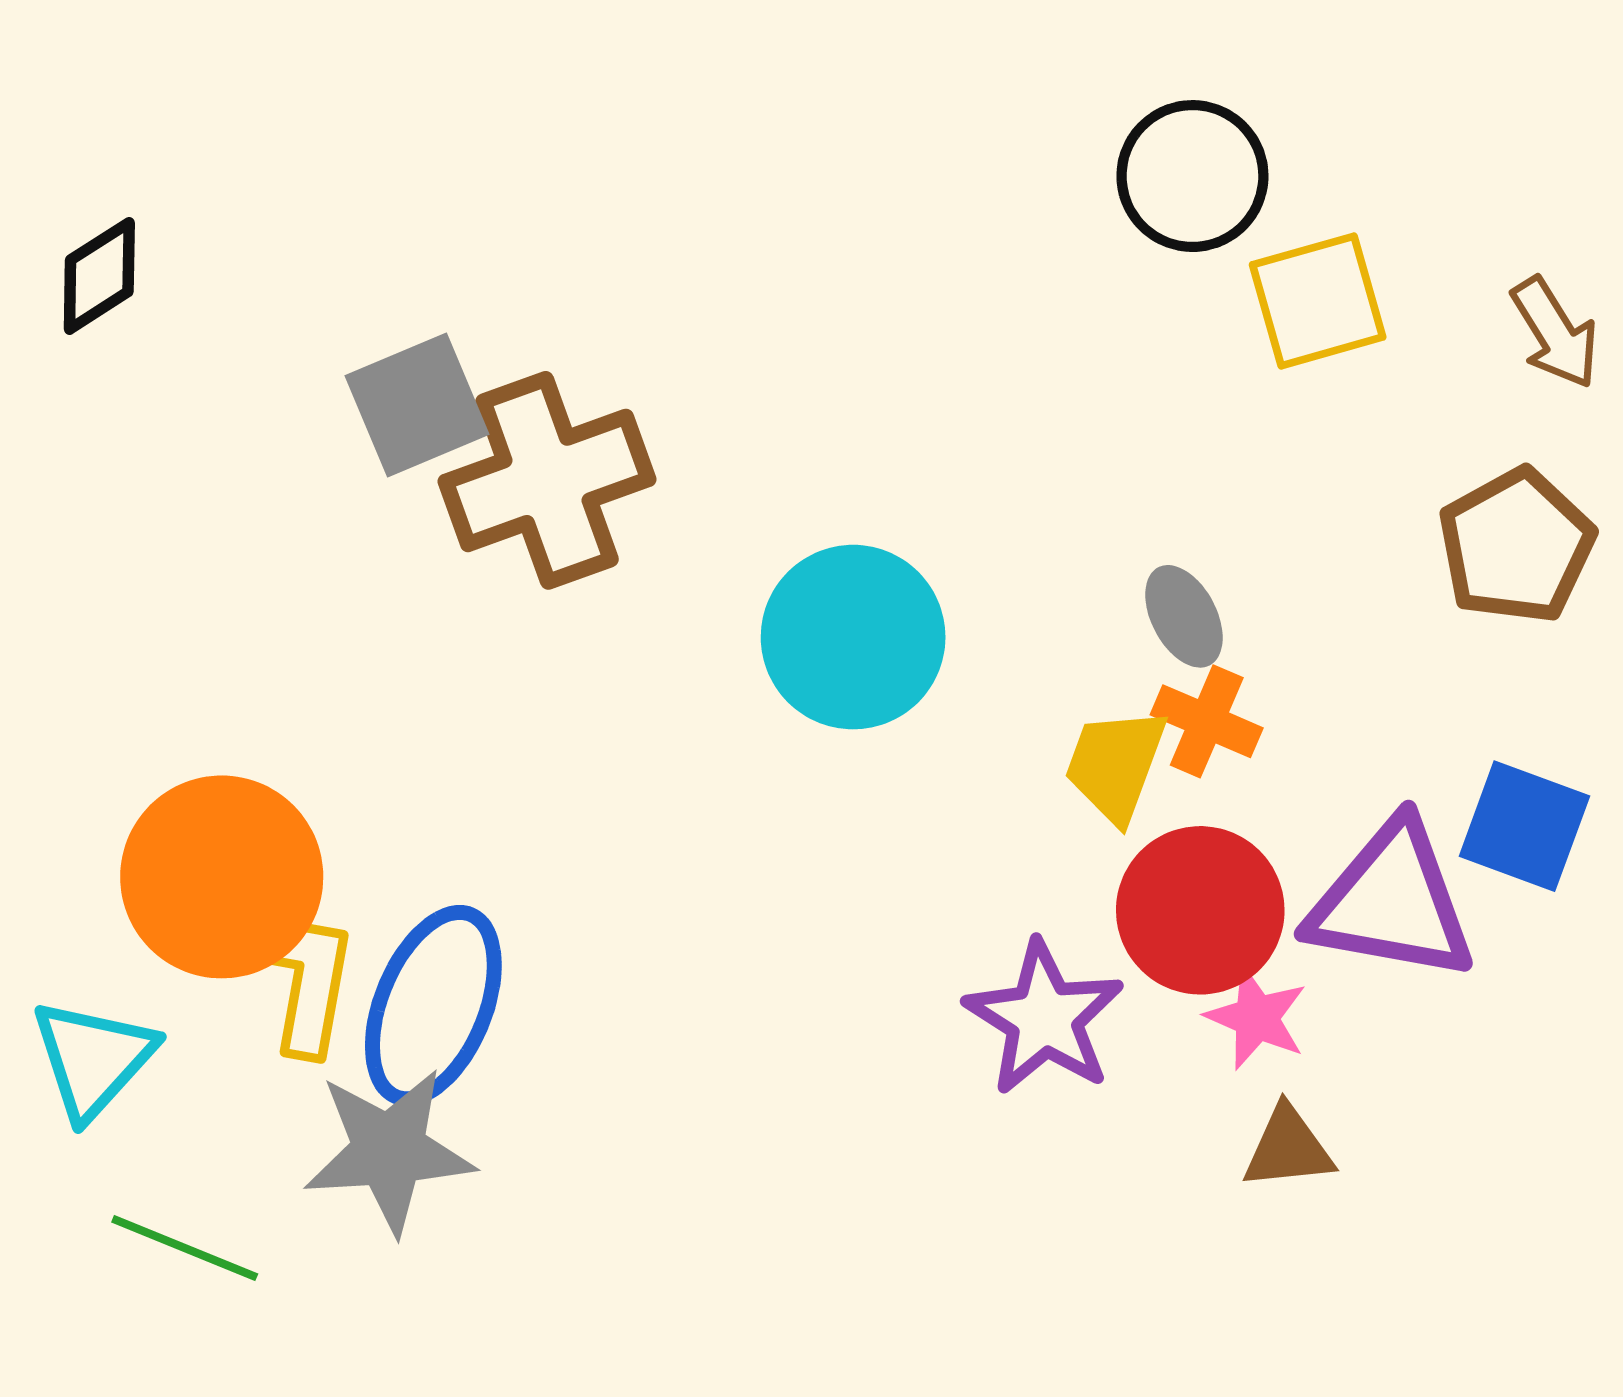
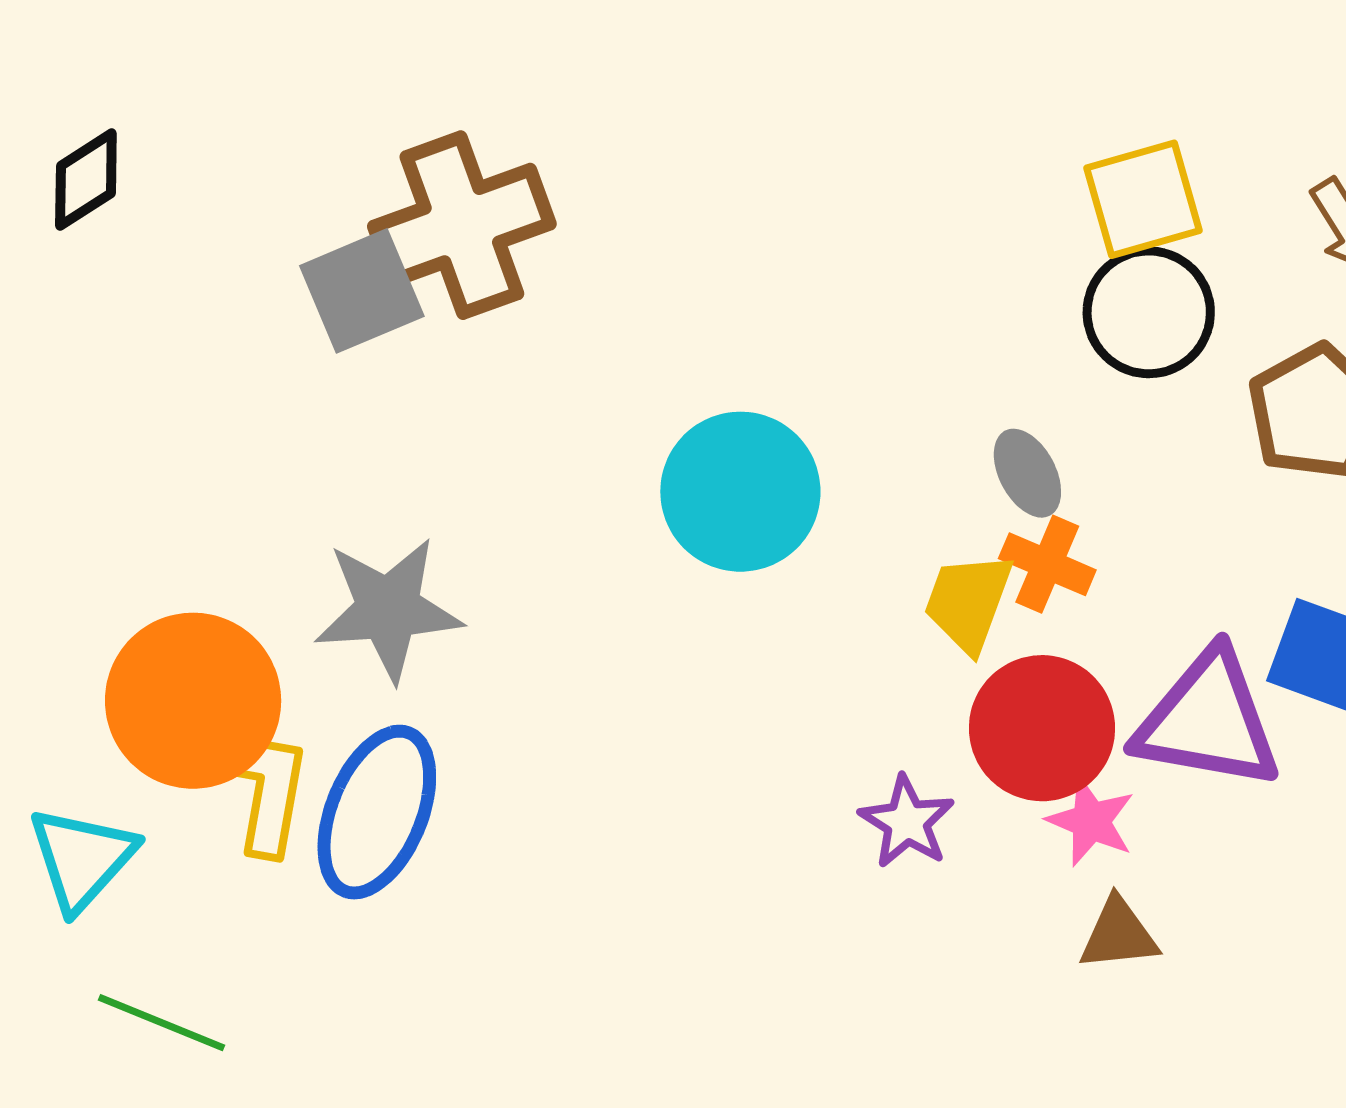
black circle: (1192, 176) -> (1149, 312), moved
brown cross: (547, 480) -> (462, 225), moved
purple star: (1044, 1018) -> (907, 822), size x0.7
gray star: (389, 1151) -> (388, 609), moved

